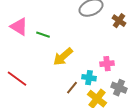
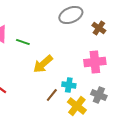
pink cross: (107, 64) -> (95, 62), moved, size x1.5

